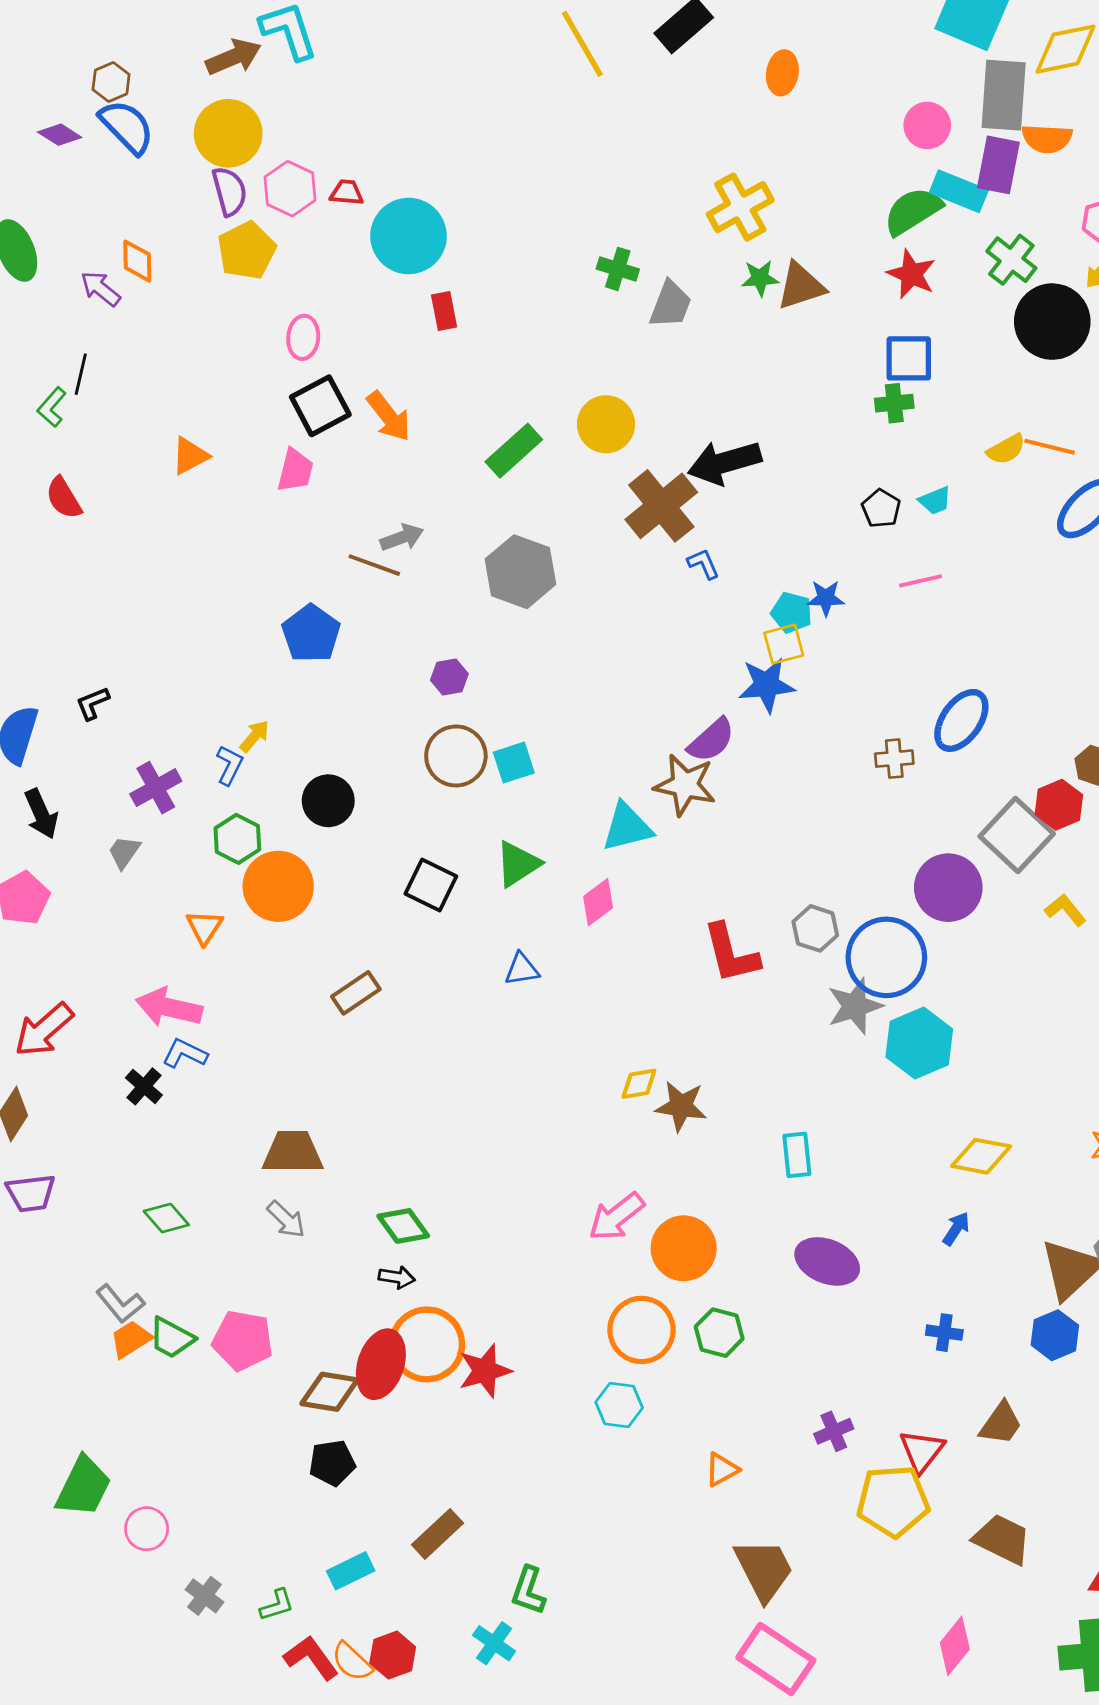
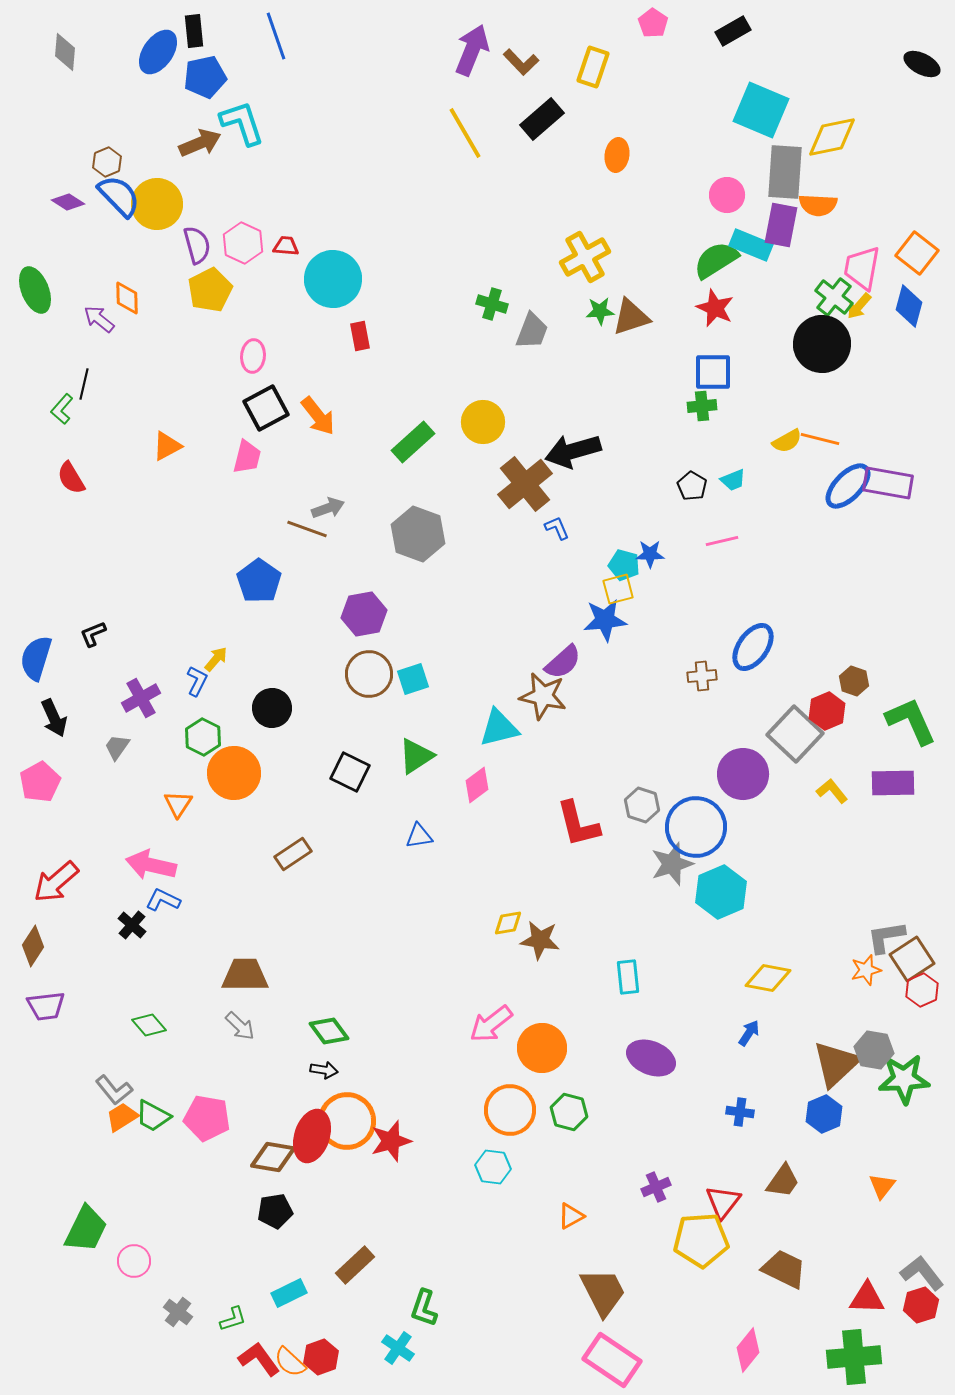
yellow circle: (228, 133) -> (157, 204), moved
green cross: (1011, 260) -> (834, 297), moved
purple hexagon: (449, 677) -> (364, 614), size x1.6

